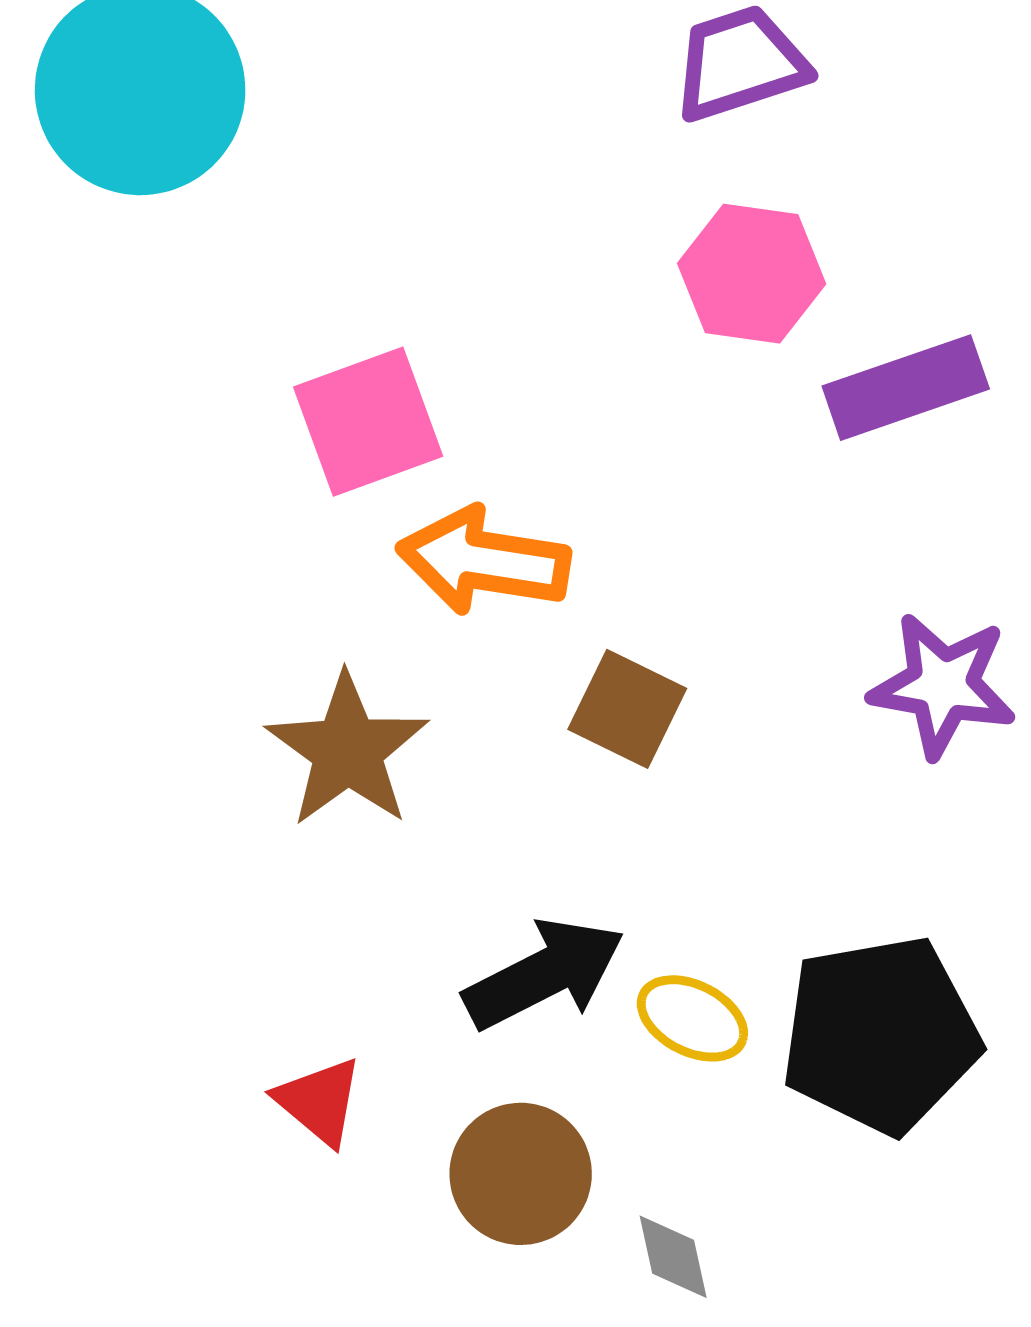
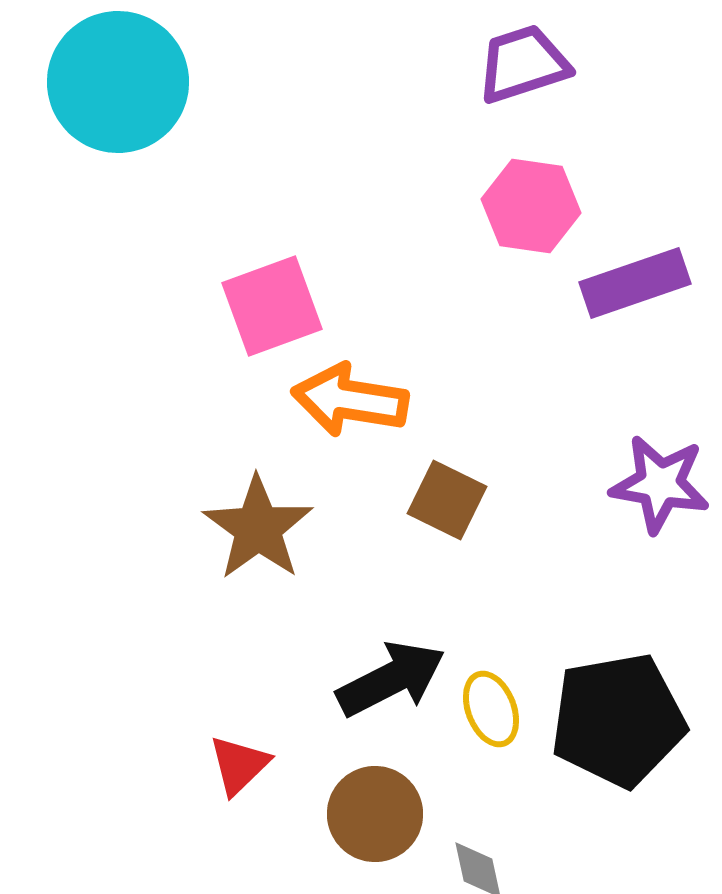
yellow ellipse: (692, 1018) -> (491, 709), turned 42
red triangle: (319, 1101) -> (239, 765), turned 36

